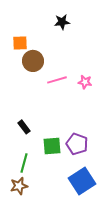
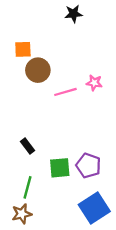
black star: (62, 22) -> (74, 14), moved
pink star: (85, 82) -> (94, 83), moved

